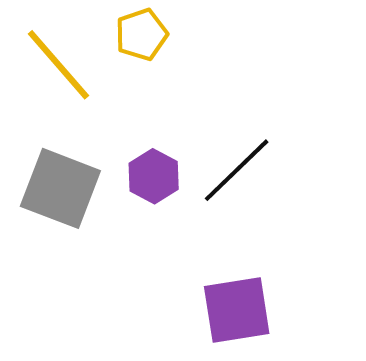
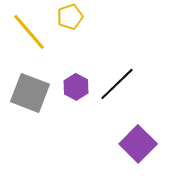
purple square: (237, 310) -> (138, 144), moved, turned -36

